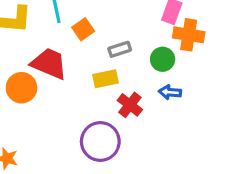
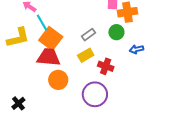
orange square: (83, 29) -> (51, 39), moved, size x1.6
orange circle: (21, 88) -> (58, 80), moved
blue arrow: (170, 92) -> (136, 49), moved

